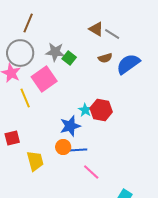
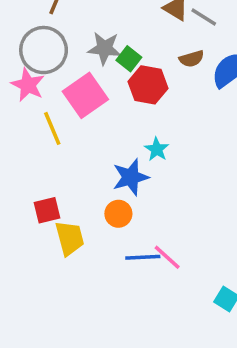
red hexagon: (101, 110) -> (148, 85), moved
red square: (12, 138) -> (47, 210), moved
blue line: (77, 150) -> (143, 257), moved

